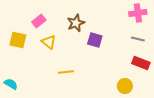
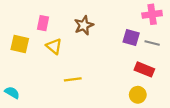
pink rectangle: (39, 21) -> (43, 23), turned -40
purple square: (95, 40) -> (131, 37), moved
red rectangle: (141, 63) -> (144, 69), moved

